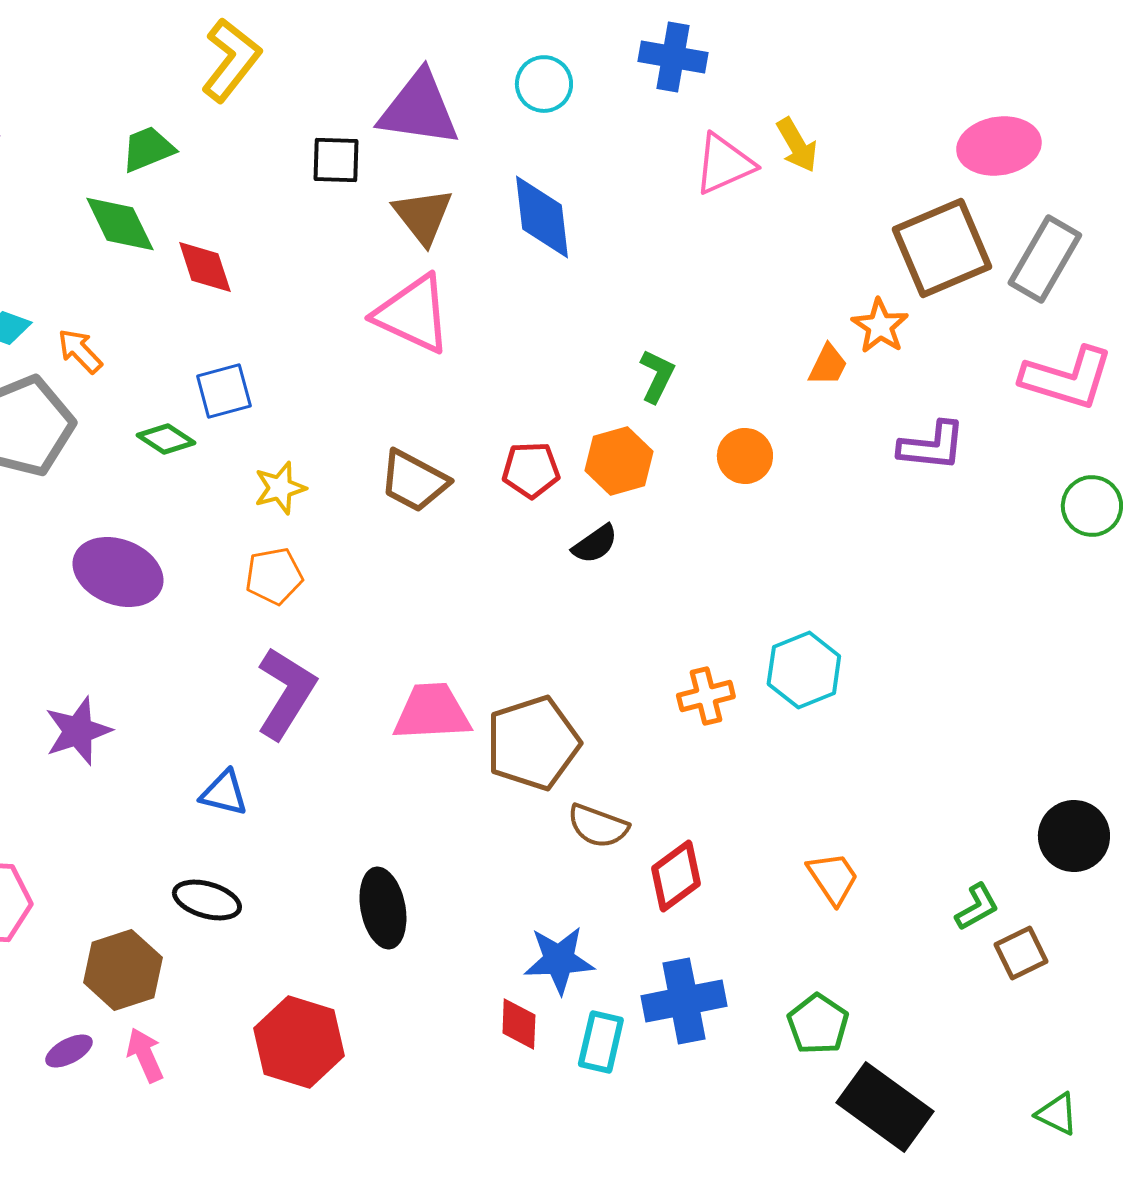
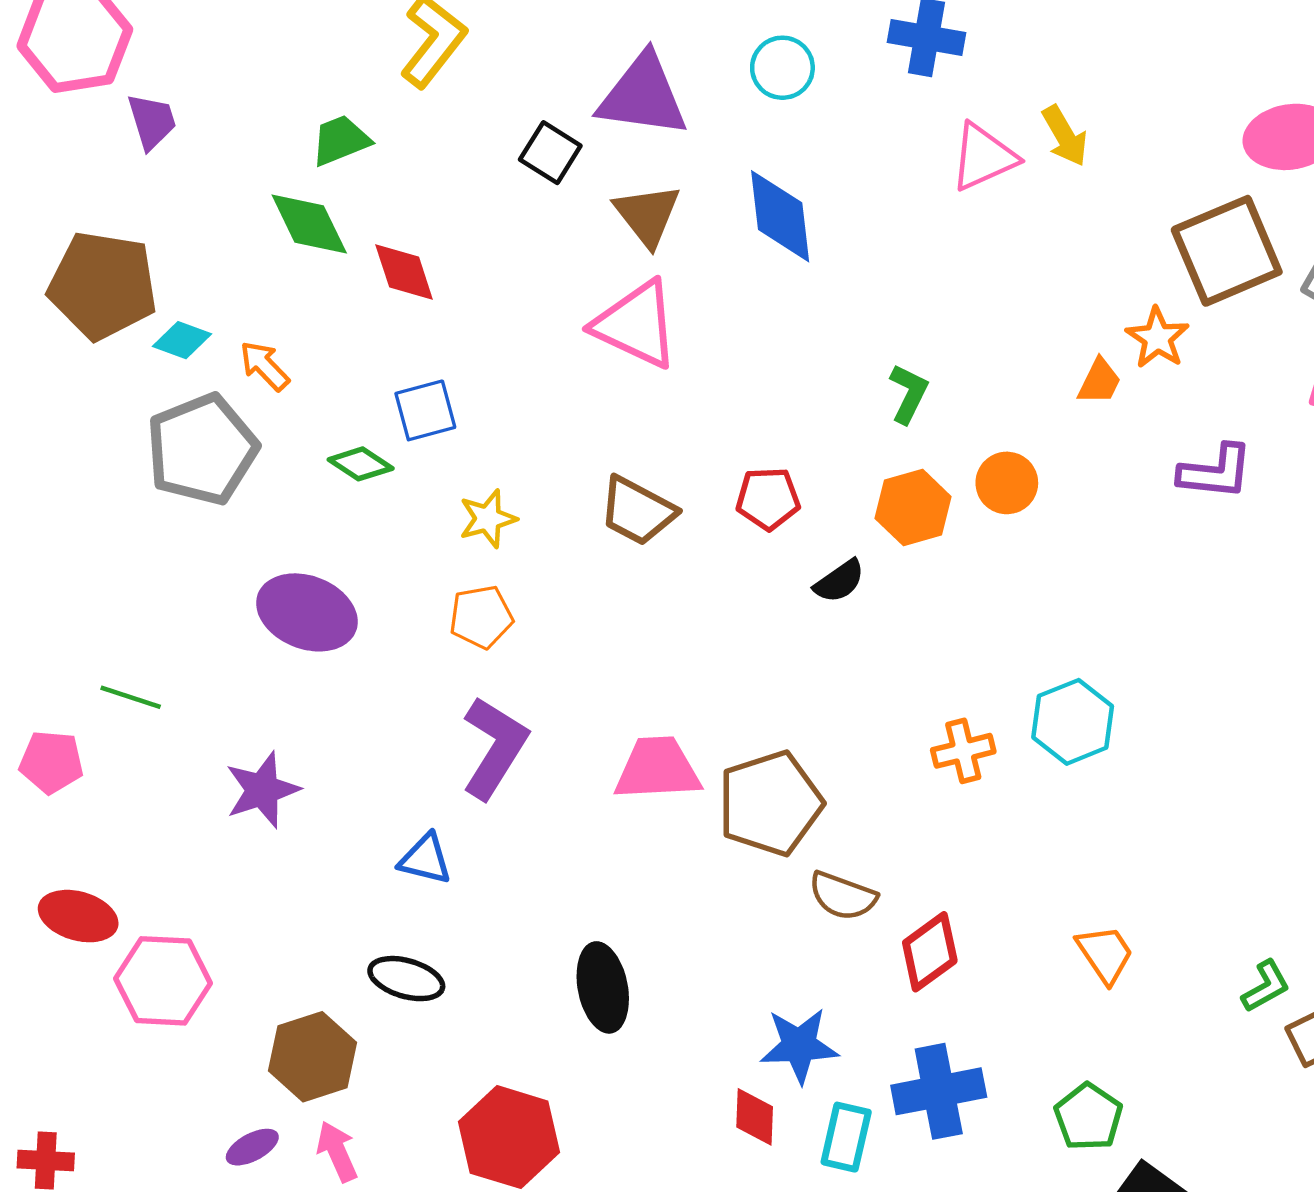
black square: (336, 160) -> (550, 153), turned 30
orange hexagon: (619, 461) -> (913, 508), moved

